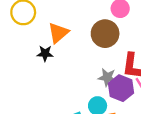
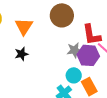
black star: (45, 53) -> (21, 54), moved

